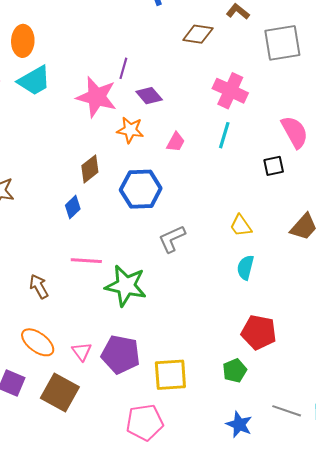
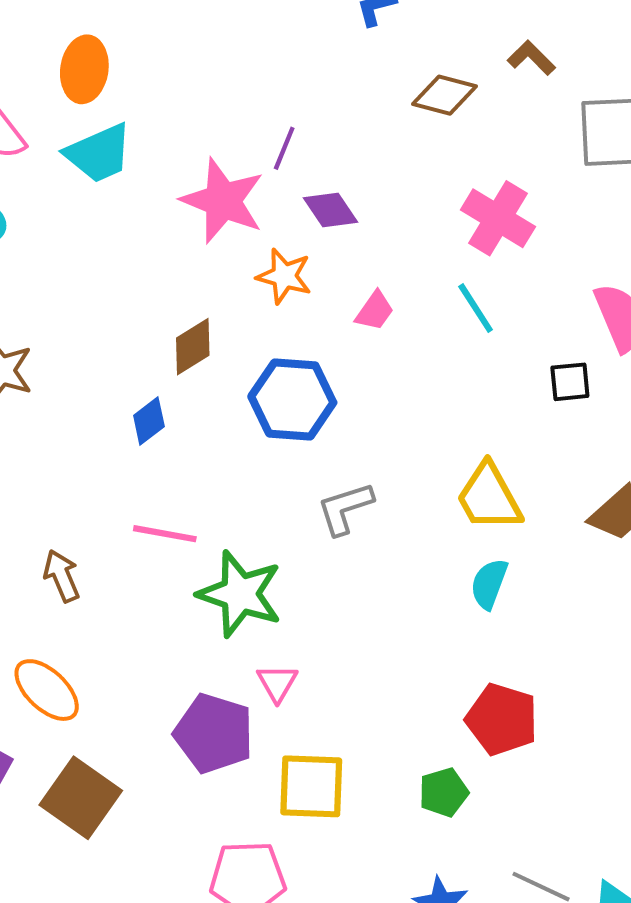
cyan line: (224, 135) -> (476, 308), turned -56
yellow trapezoid: (241, 226) -> (489, 497), size x1.5
pink triangle: (82, 352) -> (277, 683), moved

